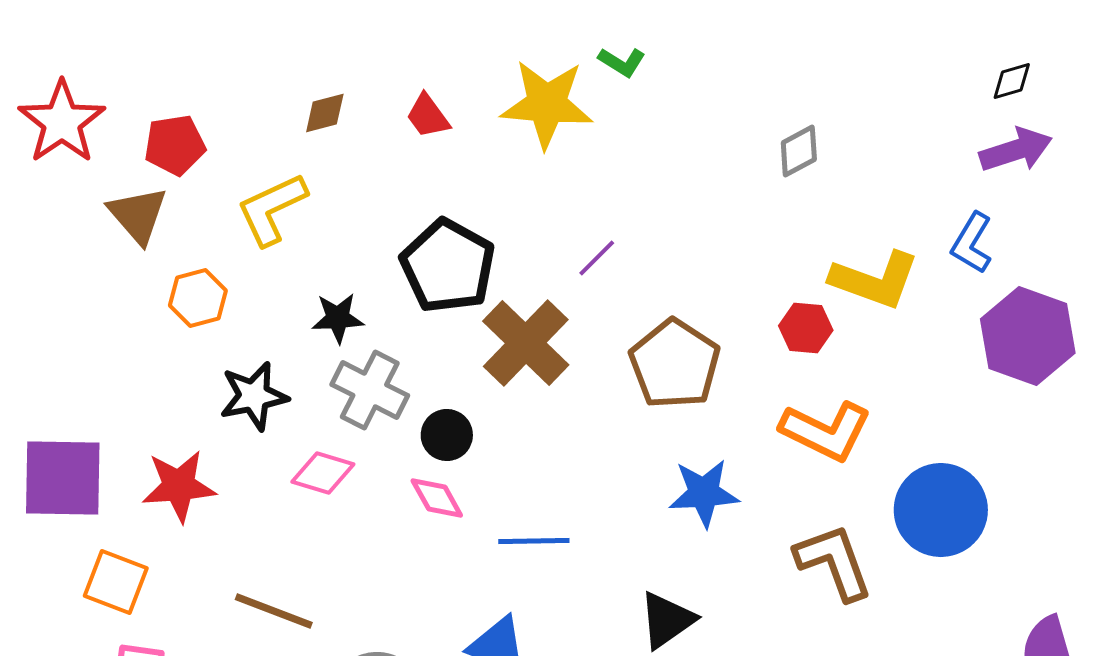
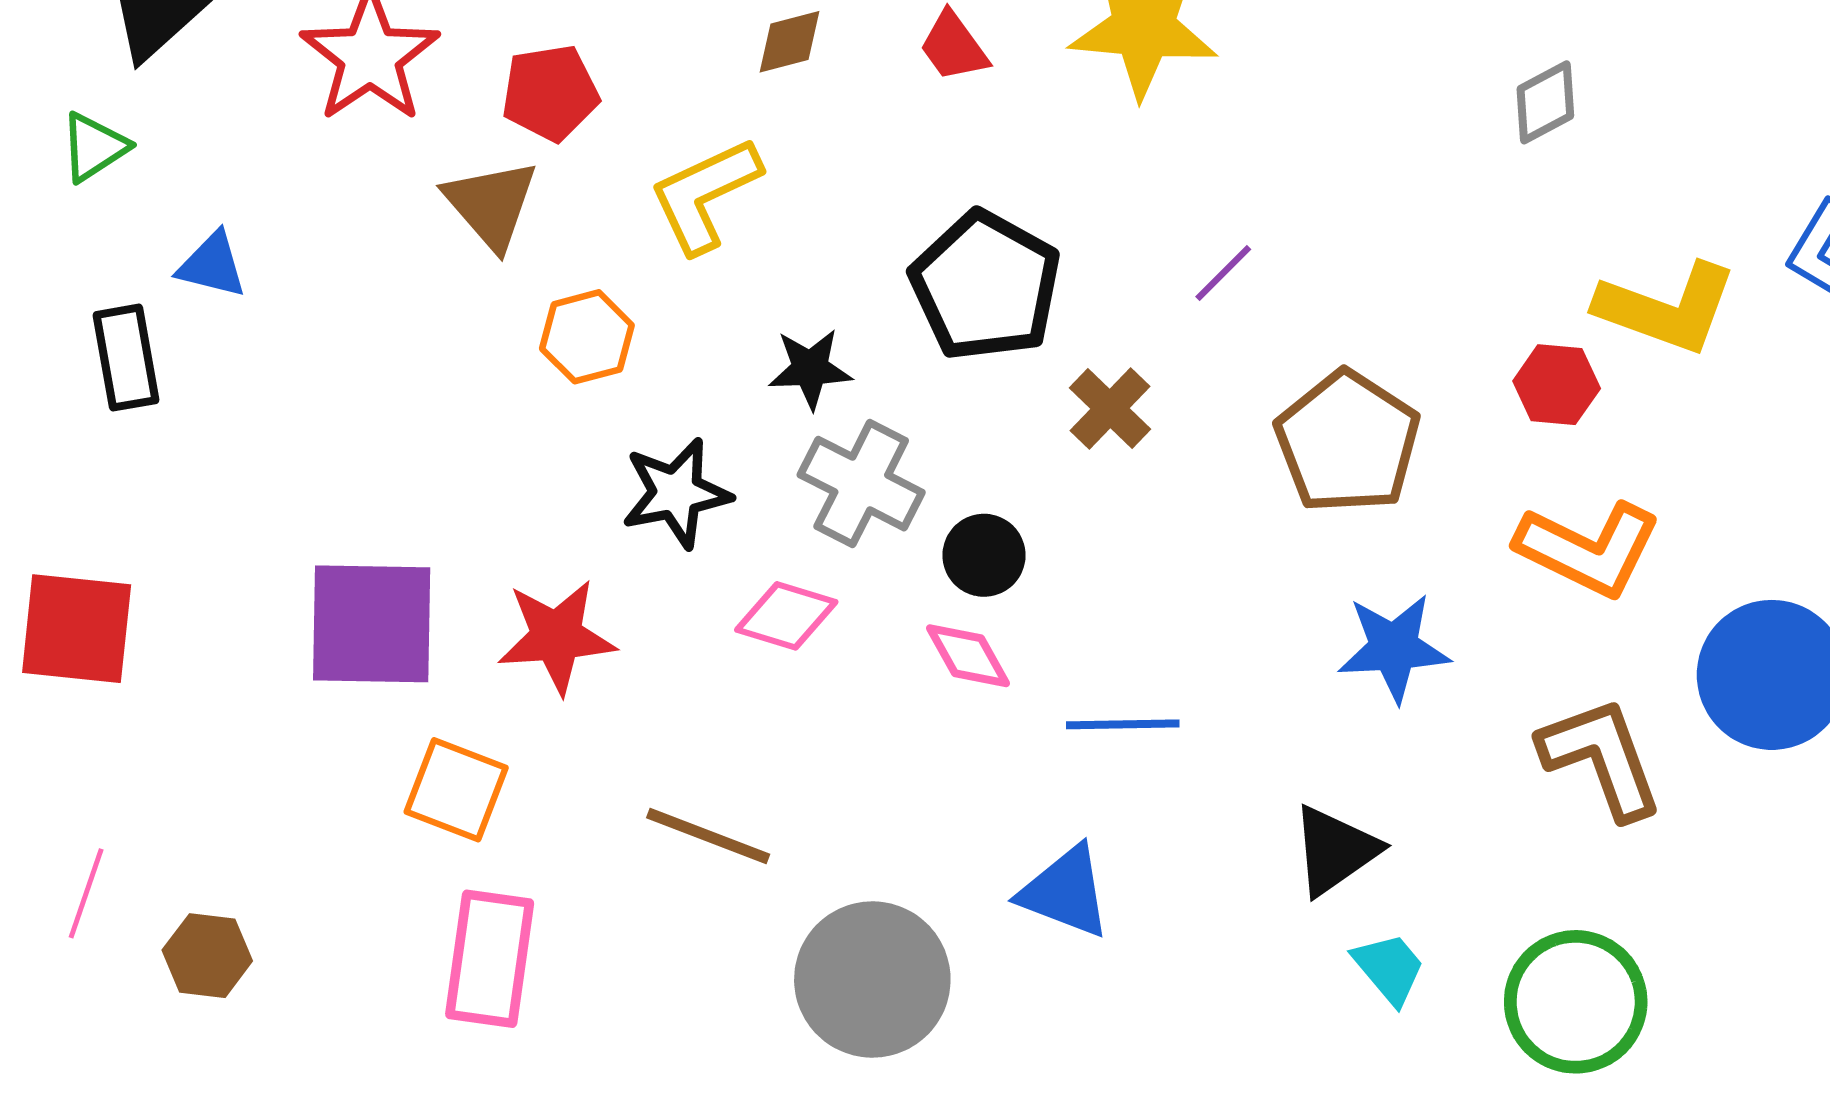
brown cross: (526, 343) -> (1110, 409), size x0.6

